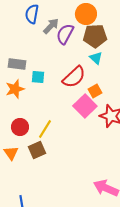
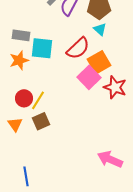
cyan square: (38, 77) -> (42, 48), size x1.6
orange square: (95, 91) -> (99, 62), size x1.6
yellow line: (45, 129) -> (38, 100), moved

